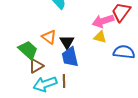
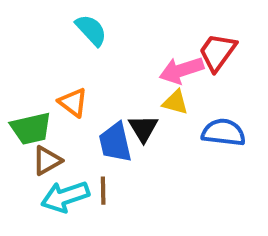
black triangle: (67, 42) -> (143, 128), moved
green trapezoid: (28, 50) -> (31, 128), turned 125

